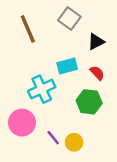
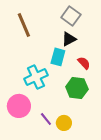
gray square: (69, 19) -> (71, 16), moved
black triangle: (96, 42) -> (69, 39), moved
cyan rectangle: (67, 66) -> (58, 57), turned -60

